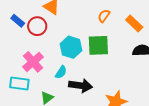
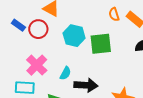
orange semicircle: (104, 16) -> (114, 14), moved, turned -48
cyan hexagon: (71, 47) -> (74, 36), moved

